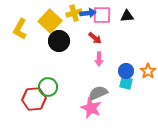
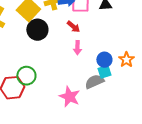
cyan square: (126, 83) -> (104, 72), turned -32
gray semicircle: (98, 93) -> (94, 82), moved

